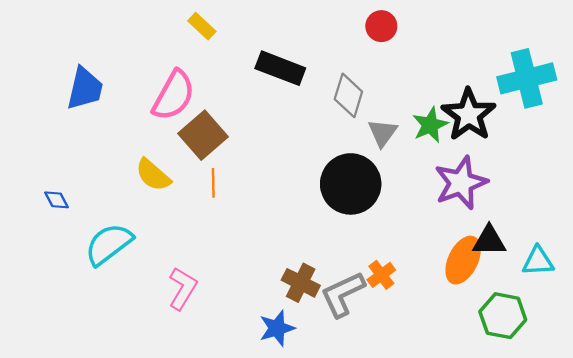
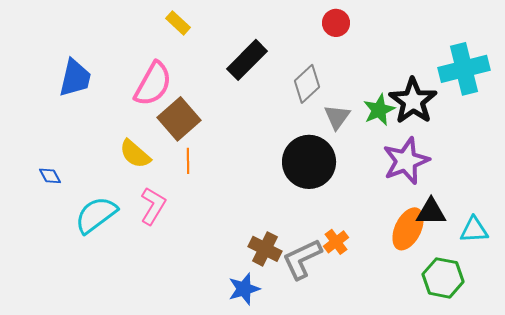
black rectangle: (280, 68) -> (247, 60), turned -66
gray diamond: (348, 95) -> (307, 84), turned 30
pink L-shape: (183, 288) -> (153, 206), moved

